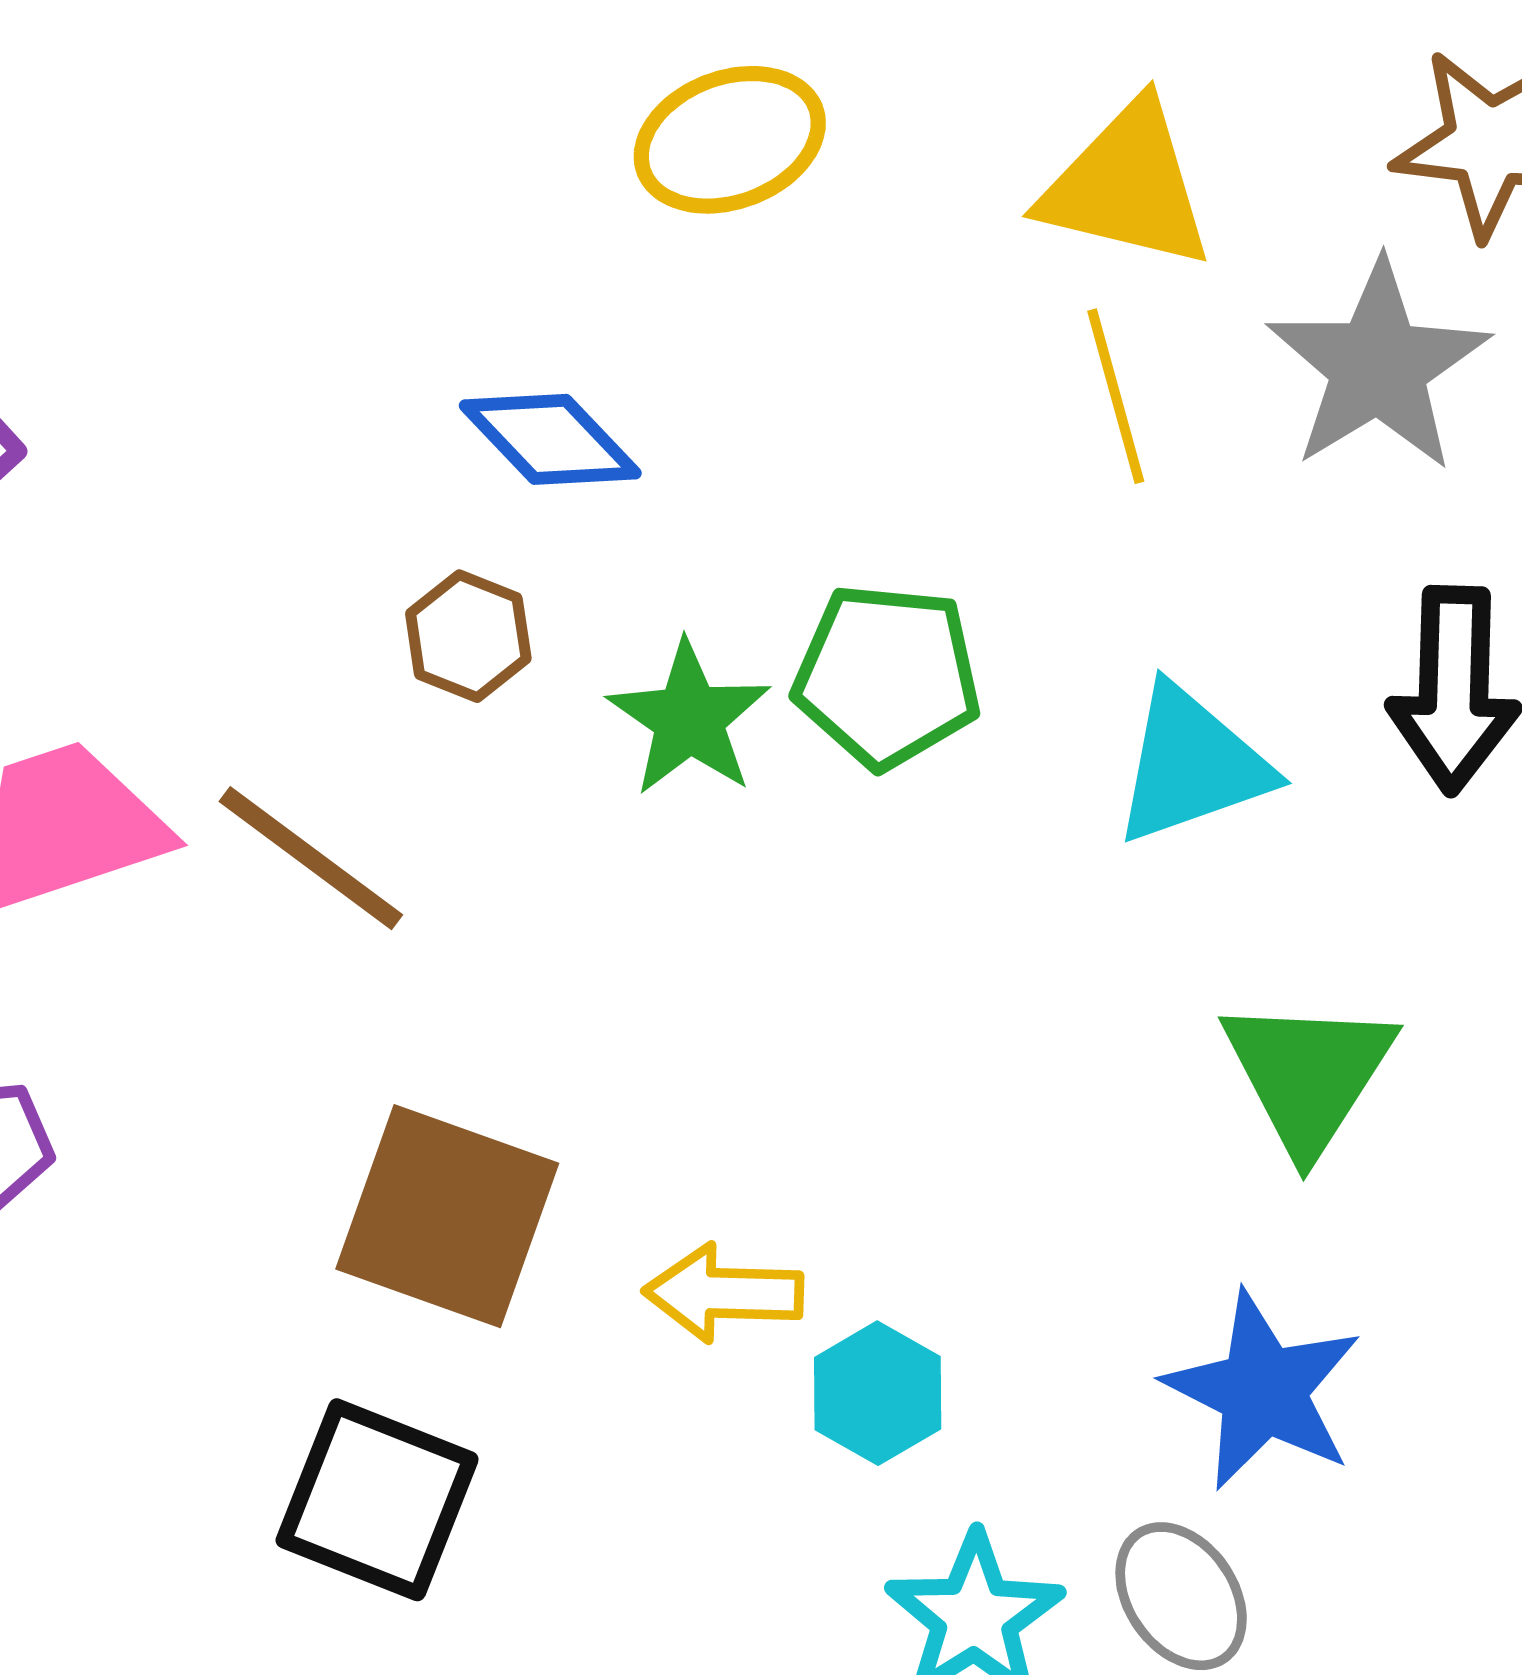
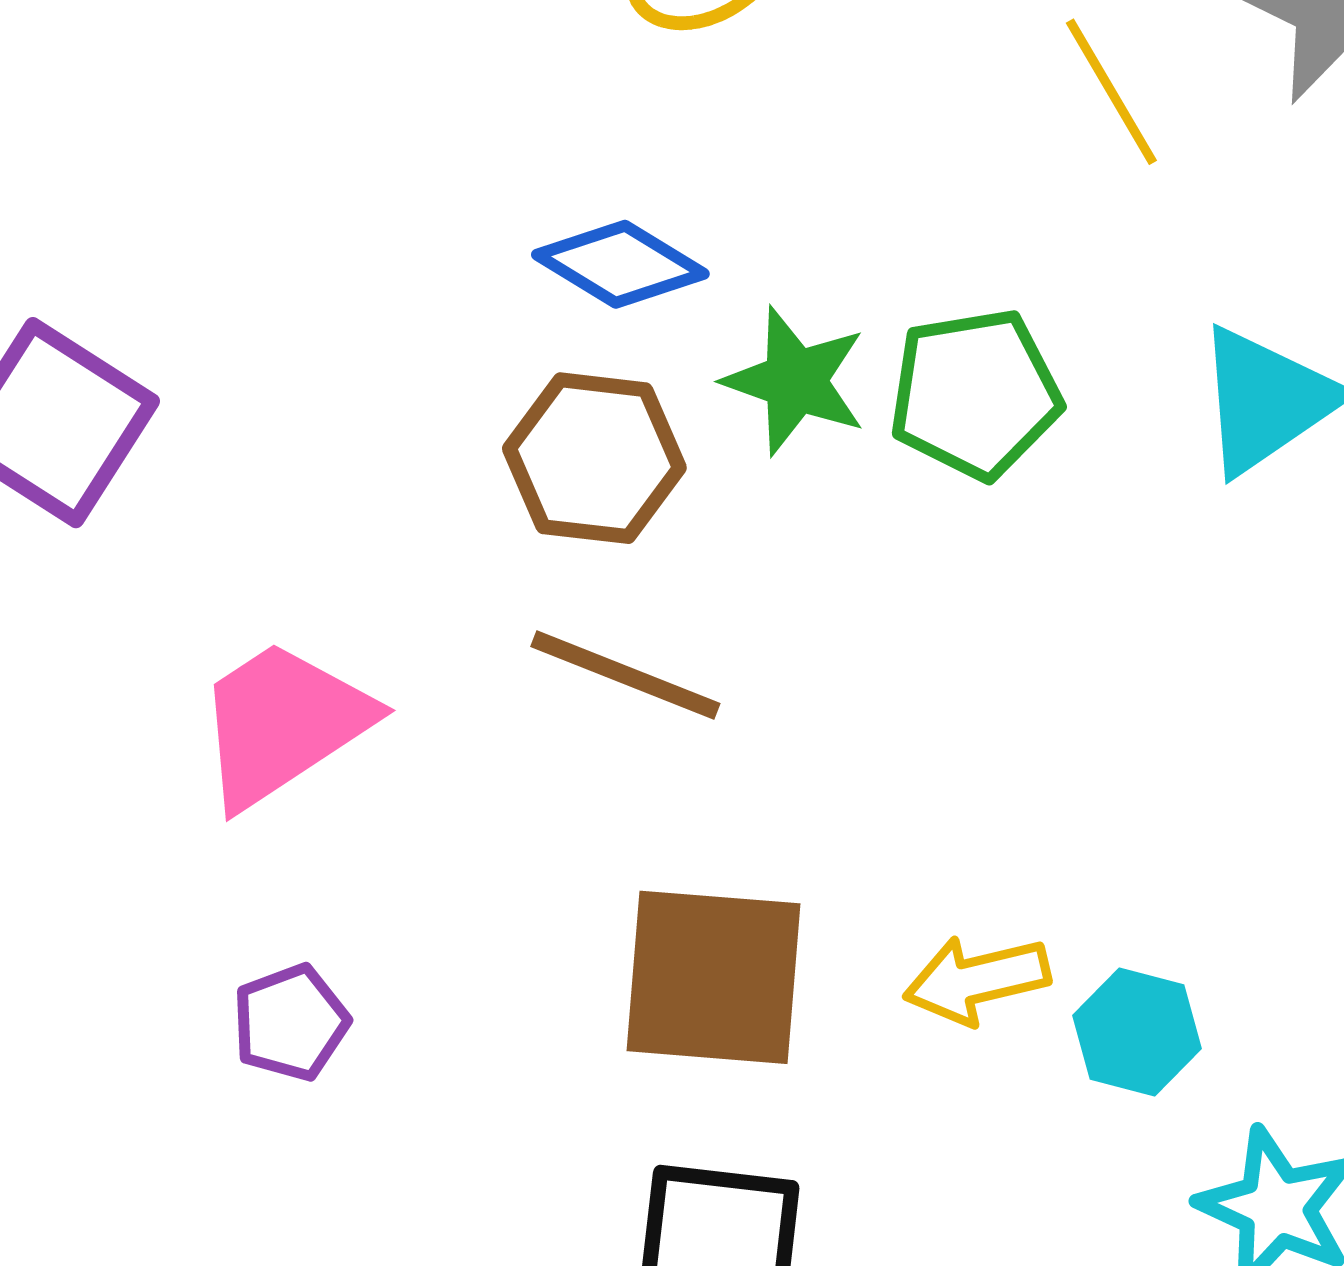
brown hexagon: (468, 636) -> (594, 458), size x1.5
green star: (689, 719) -> (795, 381), moved
brown line: (311, 858) -> (625, 675), moved

